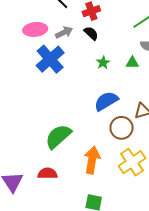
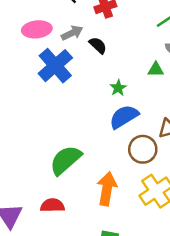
black semicircle: (91, 33) -> (98, 45), moved
green star: (103, 63) -> (118, 88), moved

